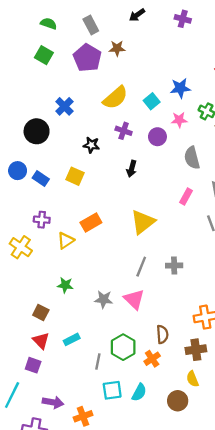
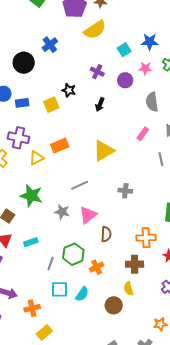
yellow semicircle: (115, 98) -> (95, 30), moved
black star: (91, 145) -> (69, 90), moved
yellow square: (75, 176) -> (51, 105), turned 35
blue rectangle: (41, 178) -> (22, 103), turned -48
purple cross: (42, 220) -> (18, 138), size x1.5
gray line: (141, 267) -> (80, 185), moved, turned 36
green star: (65, 285) -> (31, 196), size x1.6
pink triangle: (134, 299) -> (88, 215), turned 30
brown semicircle: (162, 334) -> (106, 234), moved

